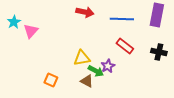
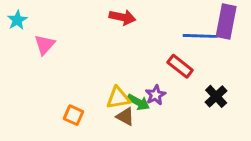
blue line: (122, 19) -> (200, 36), moved
cyan star: (14, 22) -> (17, 20), moved
black cross: (159, 52) -> (216, 96), moved, turned 35
yellow triangle: (82, 58) -> (118, 98), moved

